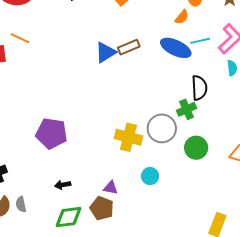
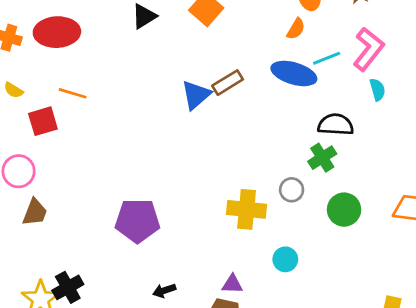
black semicircle: (199, 88) -> (336, 125), turned -75
gray circle: (162, 128) -> (292, 190), size x0.6

